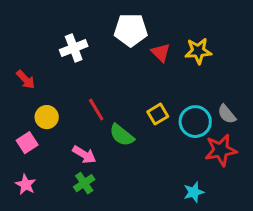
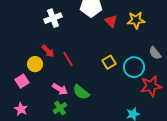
red arrow: (26, 80) -> (48, 51), moved
gray semicircle: (227, 114) -> (155, 53), moved
green semicircle: (122, 135) -> (81, 92), moved

